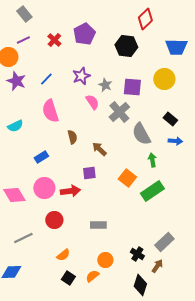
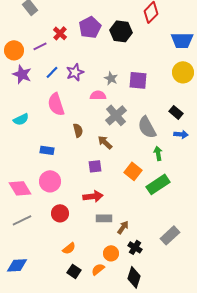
purple line: (23, 40) -> (40, 46), moved
black hexagon: (126, 46) -> (121, 31), moved
purple star: (81, 76) -> (75, 72), moved
yellow circle: (164, 79) -> (183, 72), moved
pink semicircle: (92, 102) -> (98, 95), turned -56
gray cross: (119, 112) -> (116, 115), moved
blue rectangle: (41, 157) -> (47, 150), turned 40
red arrow: (70, 191) -> (93, 196), moved
gray line: (23, 238) -> (22, 220), moved
black cross: (137, 254) -> (135, 247), moved
brown arrow: (157, 266) -> (123, 227), moved
black diamond: (140, 285) -> (134, 277), moved

